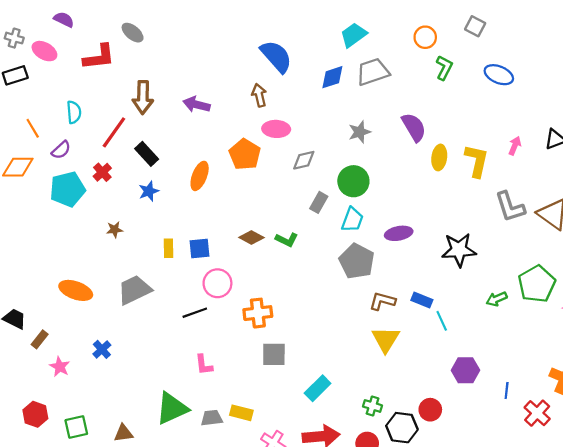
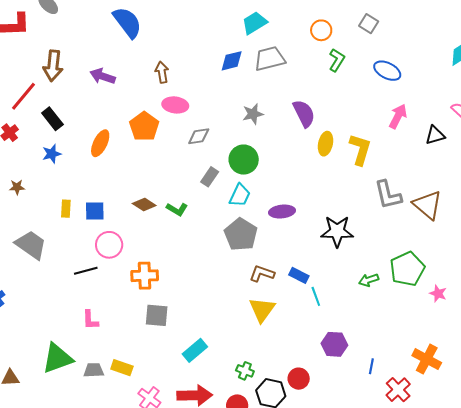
blue semicircle: (276, 56) -> (127, 22), moved
pink arrow: (515, 146) -> (398, 116), moved, size x1.4
gray trapezoid: (134, 290) -> (31, 245), turned 56

